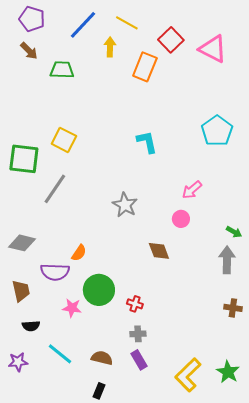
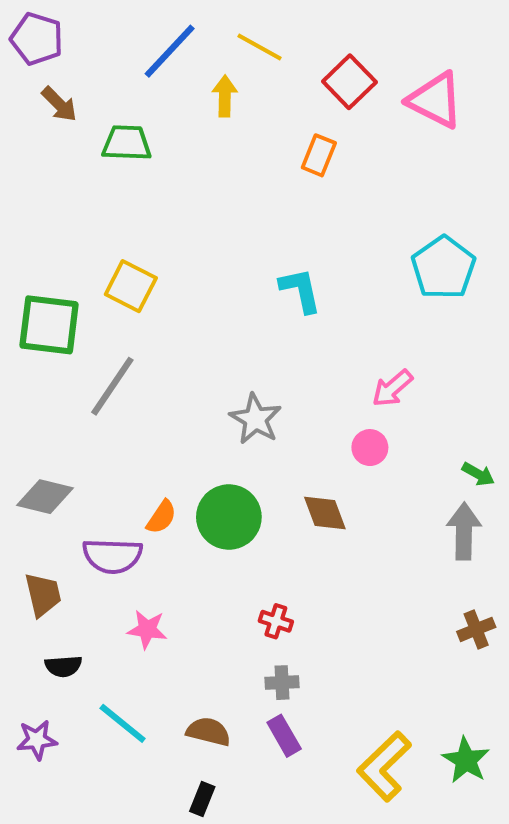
purple pentagon: (32, 19) -> (37, 39), moved
orange rectangle: (145, 67) -> (319, 155), moved, size x0.7
green circle: (99, 290) -> (229, 517), moved
brown cross: (233, 308) -> (476, 629), turned -30

